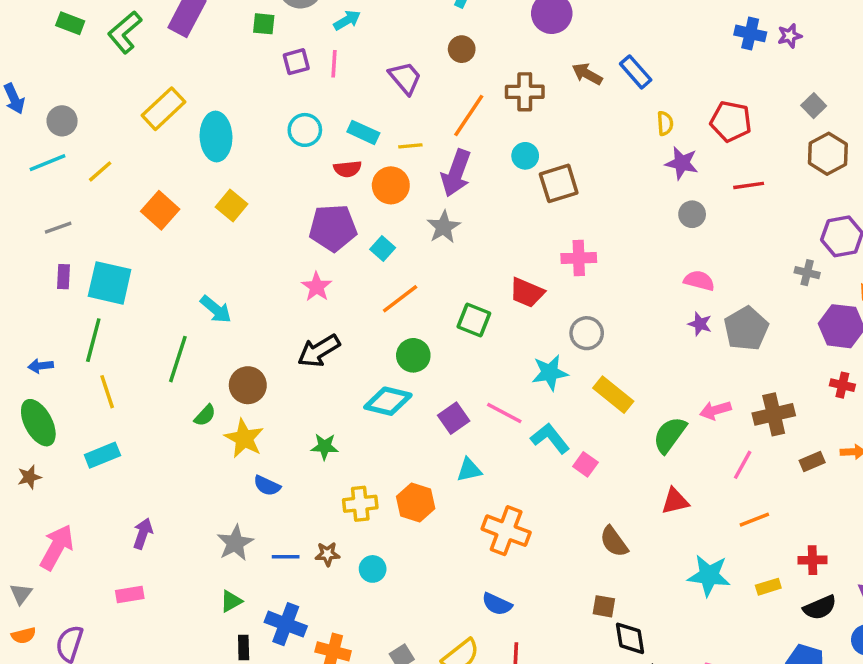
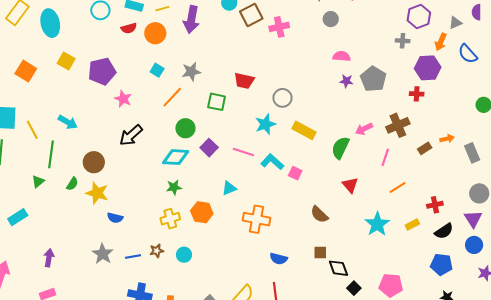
gray star: (444, 227) -> (191, 72), moved, turned 30
purple pentagon: (333, 228) -> (102, 71), moved
pink cross: (579, 258) -> (279, 27), moved
red cross: (842, 385) -> (417, 94), moved
yellow line: (107, 392) -> (32, 130), moved
purple square: (454, 418) -> (209, 148), moved
green star: (325, 447) -> (174, 187), moved
red triangle: (675, 501) -> (350, 185), turned -48
cyan star: (709, 575) -> (377, 224), turned -30
green triangle: (231, 601) -> (38, 181), moved
blue semicircle: (497, 604) -> (279, 259), moved

